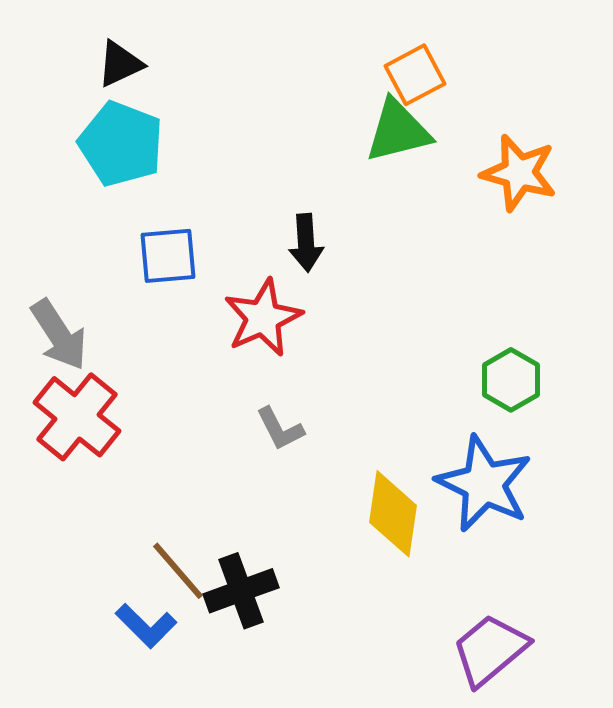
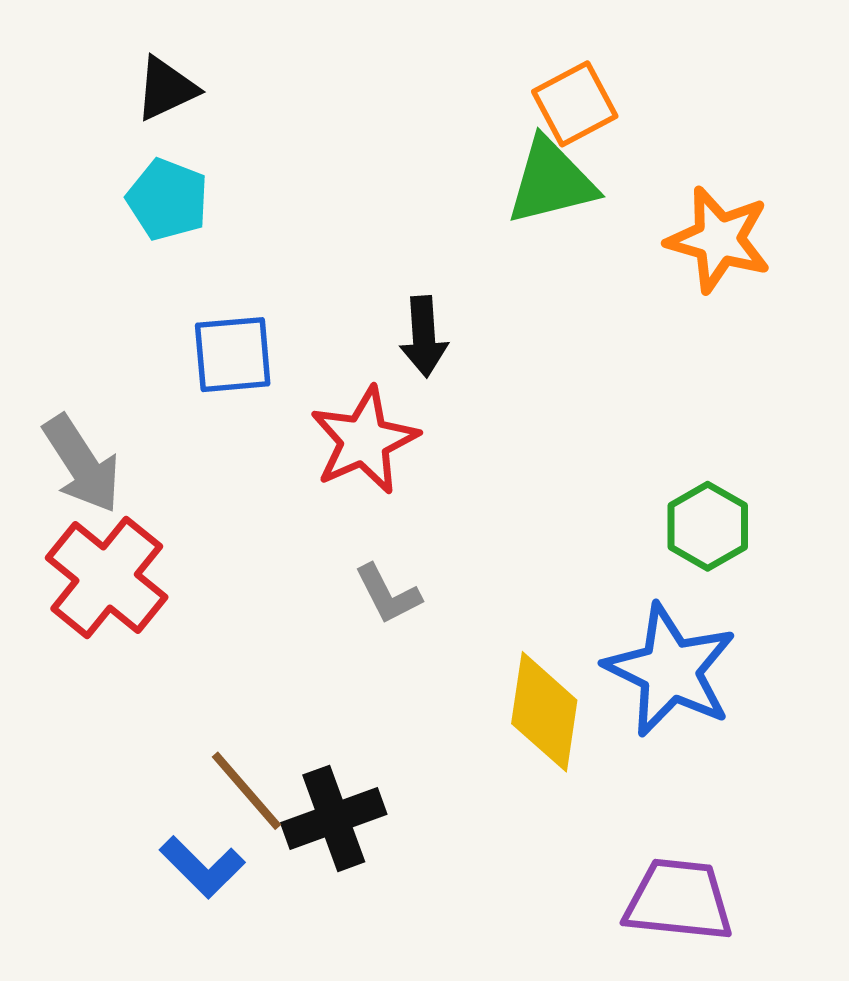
cyan pentagon: (121, 144) -> (168, 199), size x0.7
purple trapezoid: (490, 650) -> (679, 900), turned 46

